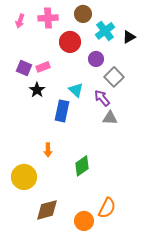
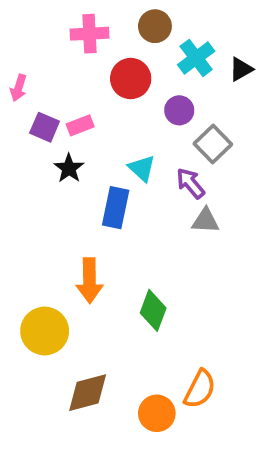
pink arrow: (20, 21) -> (18, 88), moved
orange arrow: (48, 150) -> (89, 281), size x1.6
green diamond: (82, 166) -> (153, 310), turned -35

